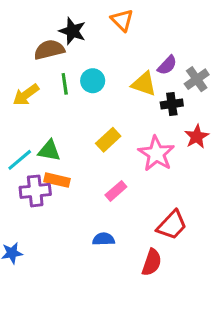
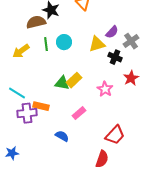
yellow triangle: (144, 84) -> (97, 44), turned -36
black cross: (172, 104) -> (115, 57), turned 32
green triangle: (49, 151) -> (62, 83), moved
pink star: (156, 154) -> (105, 89), size x0.7
cyan line: (20, 160) -> (17, 93), turned 72
blue semicircle: (104, 239) -> (62, 136), moved, turned 32

